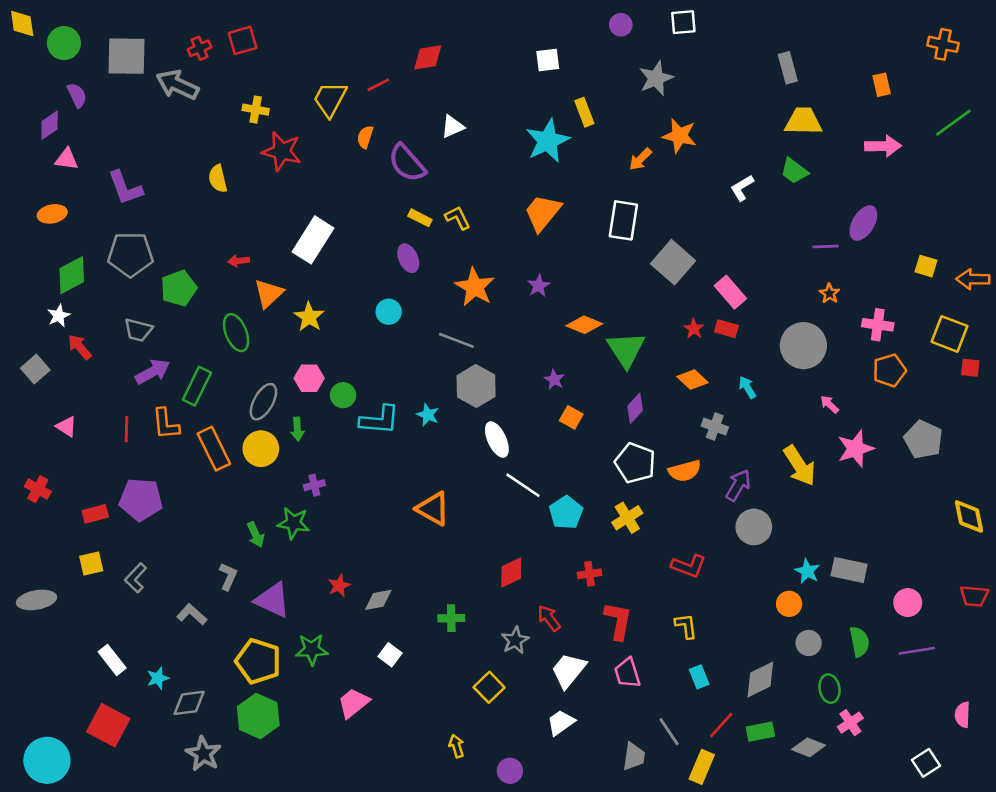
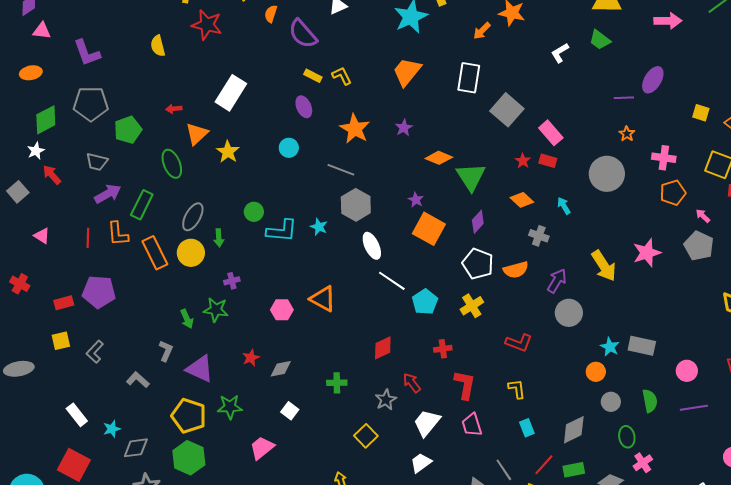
pink hexagon: (309, 378) -> (282, 310), moved
pink arrow: (829, 404) -> (703, 216), moved
orange square: (571, 417) -> (429, 229), size x1.8

